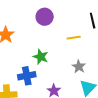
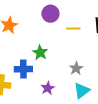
yellow line: (74, 38) -> (73, 28), moved

